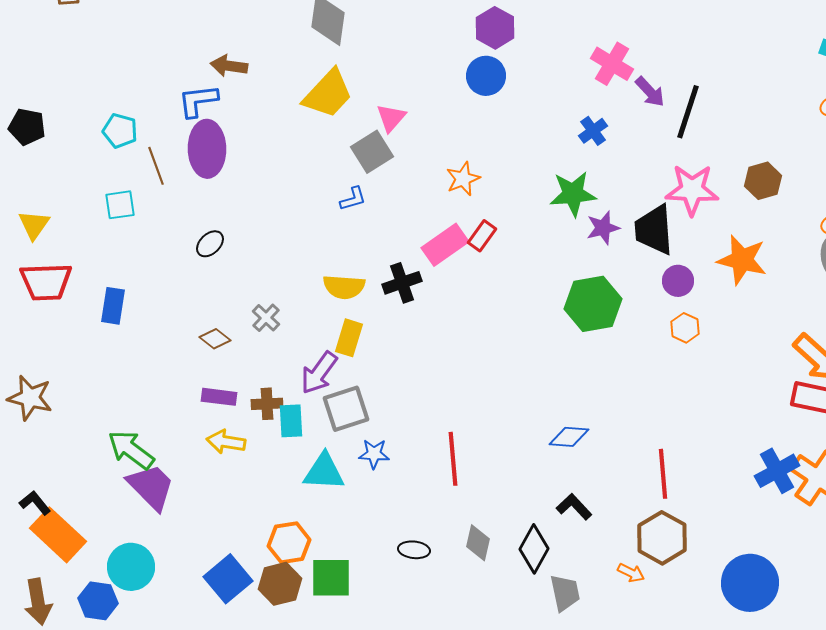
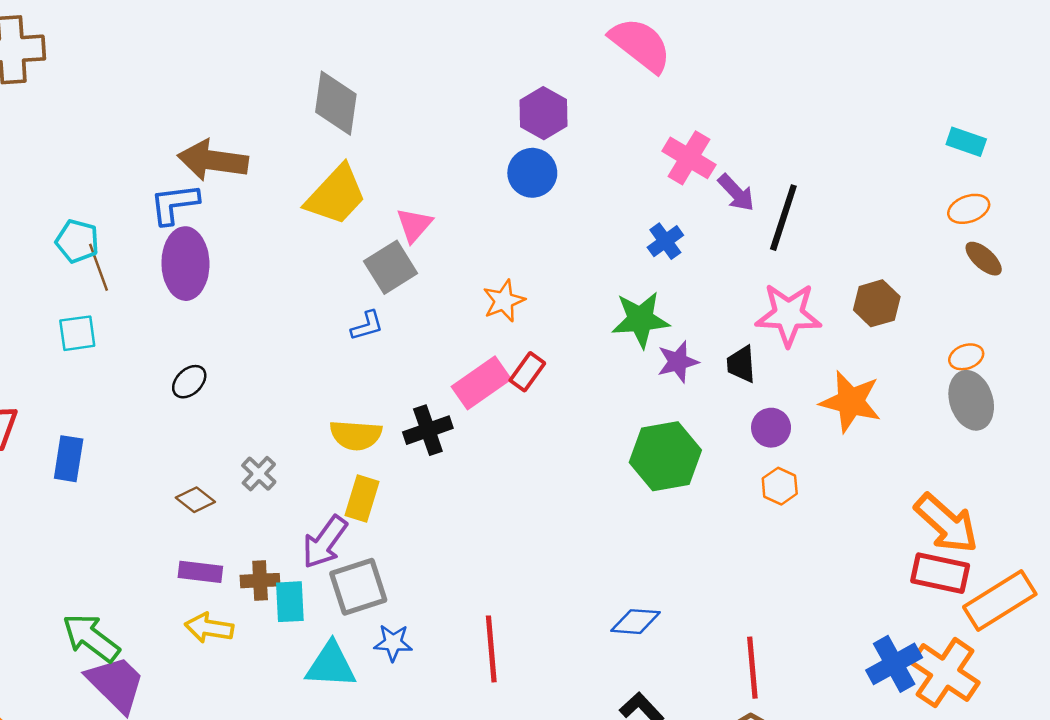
brown arrow: (229, 66) -> (213, 160), size x1.5
brown line: (156, 166) -> (98, 267), moved
black trapezoid: (654, 230) -> (741, 364), size x0.6

